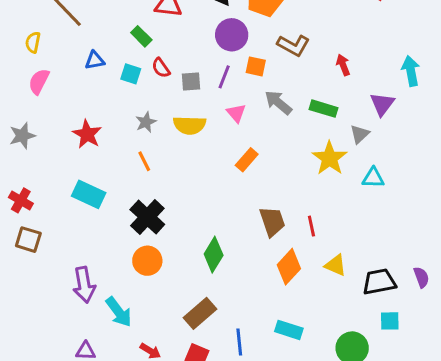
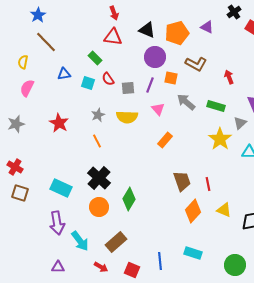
cyan rectangle: (89, 194) -> (61, 188), moved
green diamond: (214, 255) -> (129, 199), moved
brown rectangle: (200, 313) -> (116, 242), moved

